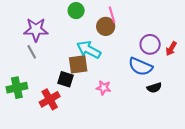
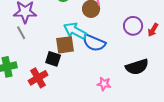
blue semicircle: (141, 67) -> (94, 43), moved
pink star: (104, 88) -> (104, 84), moved
black semicircle: (154, 88) -> (137, 67), size x1.6

